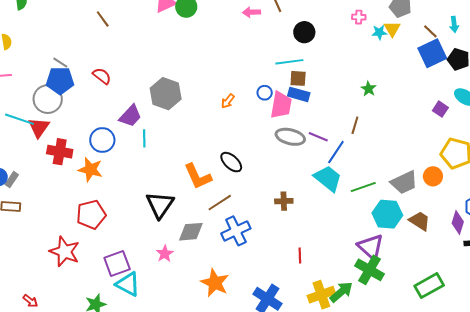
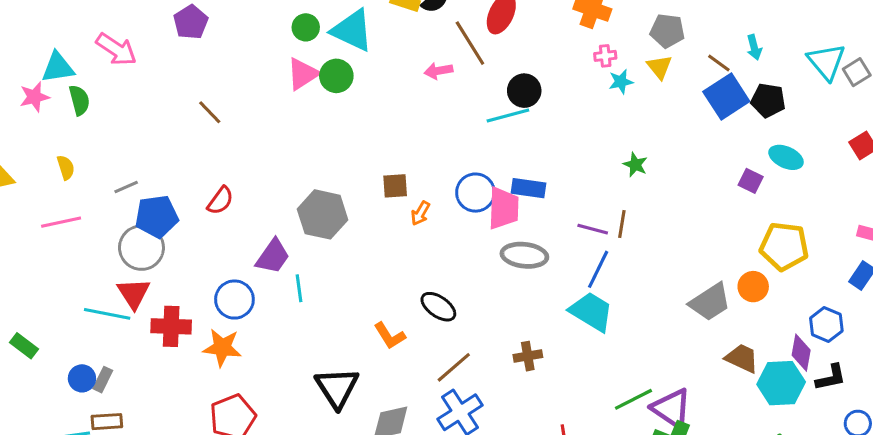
cyan star: (379, 32) -> (621, 82), moved
cyan line: (289, 62) -> (508, 116), moved
gray line: (60, 63) -> (126, 187), moved, turned -49
red semicircle: (102, 76) -> (220, 201), turned 96
brown square: (298, 78) -> (395, 186), moved
blue circle: (265, 93) -> (475, 193), size x1.6
cyan line: (19, 119) -> (107, 314), moved
purple line: (318, 137) -> (593, 229), moved
orange L-shape: (198, 176) -> (390, 336), size x0.7
green line: (363, 187) -> (633, 399), moved
brown line: (220, 203) -> (454, 367), moved
cyan hexagon: (387, 214) -> (781, 383), moved

